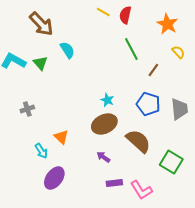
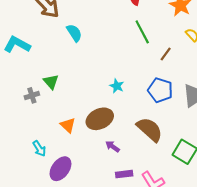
green triangle: (40, 63) -> (51, 82), moved
brown ellipse: (104, 124) -> (100, 119), moved
cyan arrow: (41, 151) -> (39, 149), moved

